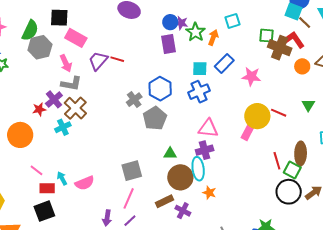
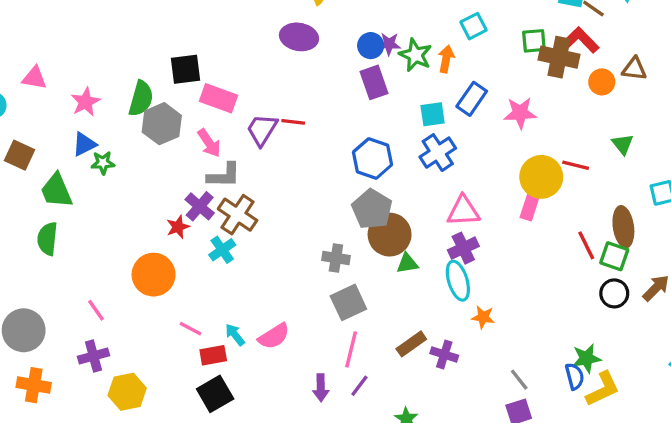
gray cross: (134, 100) -> (336, 258), moved, turned -35
brown circle: (180, 177) -> (390, 235), moved
black circle: (289, 192) -> (614, 293), size x0.7

